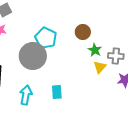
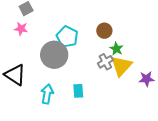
gray cross: (116, 56) -> (105, 62), moved, turned -35
yellow triangle: (100, 67) -> (121, 66), size x1.6

